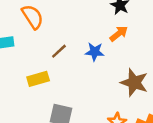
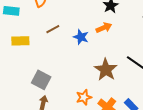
yellow rectangle: (38, 79) -> (20, 41), moved

